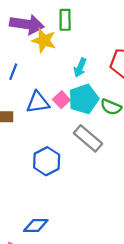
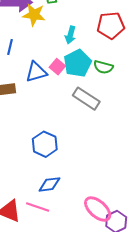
blue hexagon: (47, 161) -> (45, 144), moved

